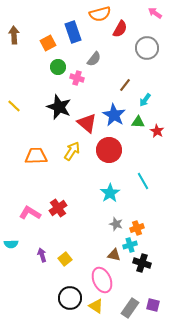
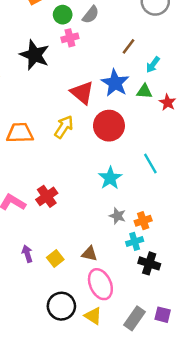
green circle: (58, 67) -> (63, 15), moved
pink cross: (77, 78) -> (70, 38), turned -32
black star: (59, 107) -> (35, 55), moved
brown triangle: (114, 255) -> (89, 254), moved

